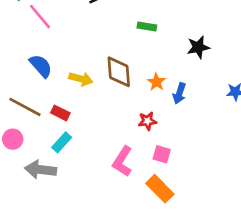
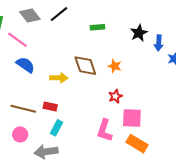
blue semicircle: (41, 66) -> (25, 65), moved
blue arrow: (179, 93) -> (159, 43), moved
pink square: (162, 154) -> (132, 118), size x1.5

